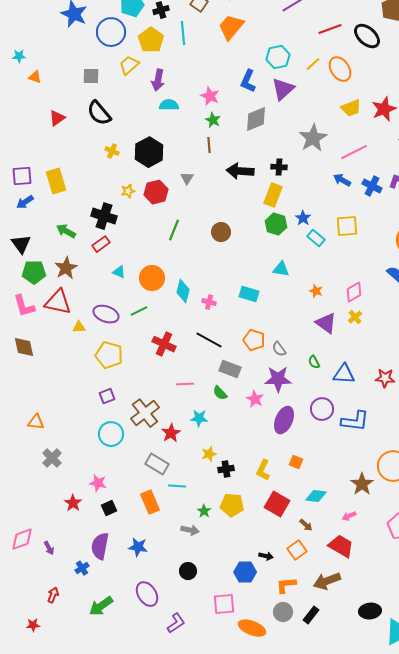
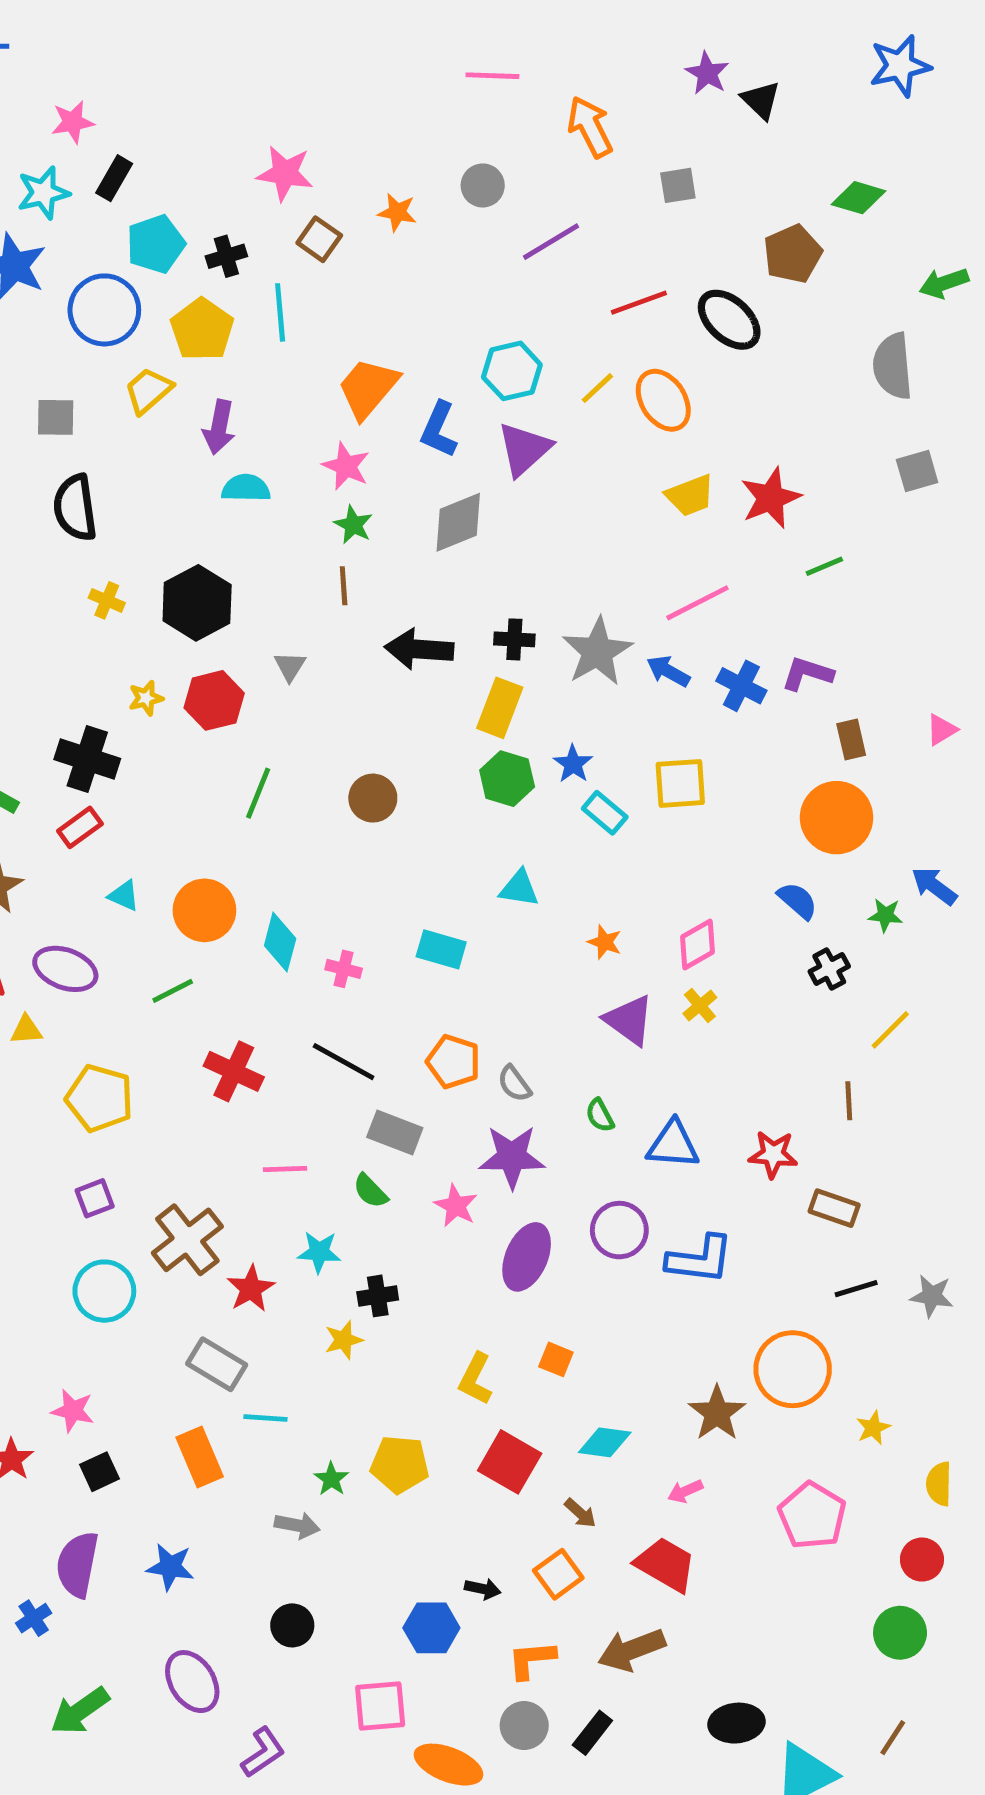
orange trapezoid: (231, 27) -> (368, 388), moved
black semicircle: (99, 113) -> (75, 508), turned 32
gray star: (313, 138) -> (597, 652), moved
purple ellipse: (106, 314) -> (65, 969), moved
black cross: (226, 469) -> (378, 1296), moved

